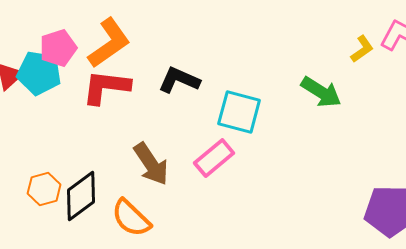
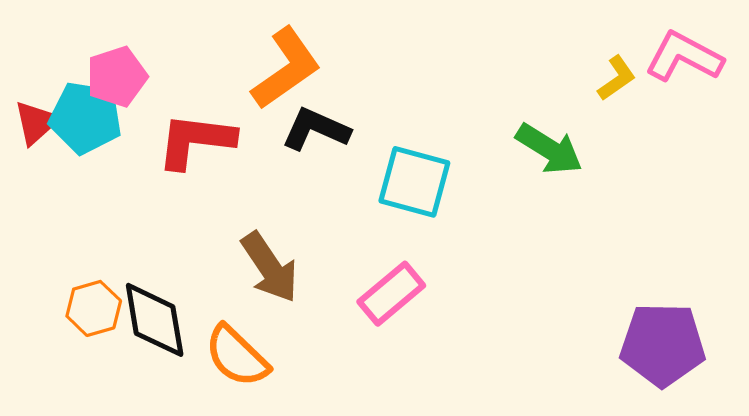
orange L-shape: (109, 43) -> (286, 68), moved
pink rectangle: (214, 158) -> (391, 294), moved
black diamond: (81, 196) -> (155, 320), turned -63

